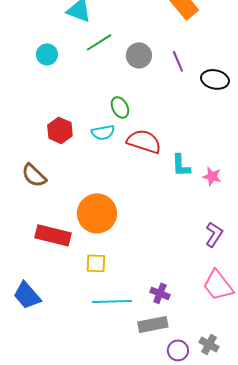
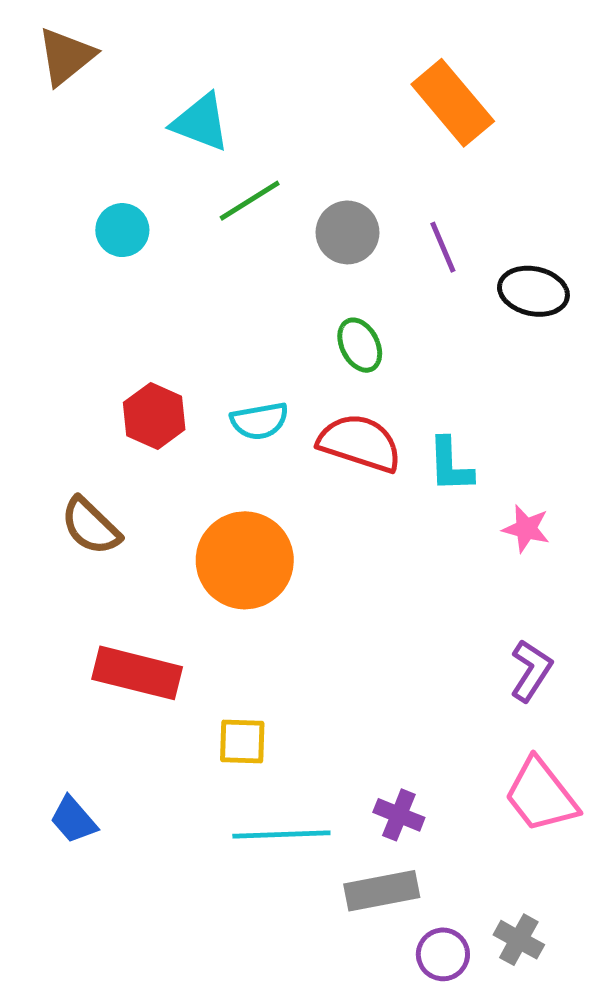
green ellipse: (120, 107) -> (360, 345), moved
cyan L-shape: (181, 165) -> (450, 465), moved
orange circle: (97, 213) -> (245, 560), moved
blue trapezoid: (27, 295) -> (73, 820), size x0.7

